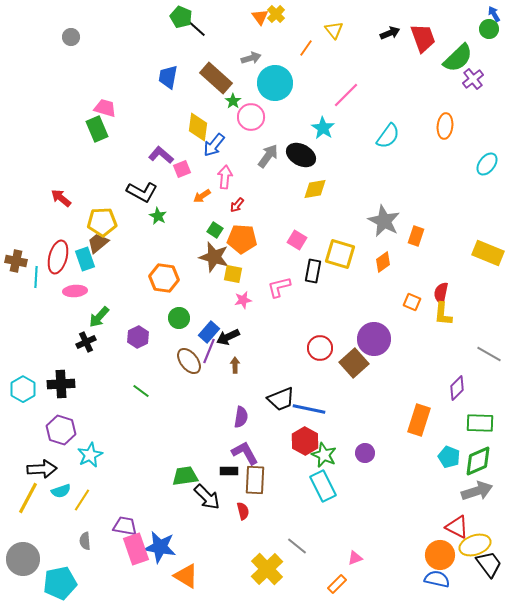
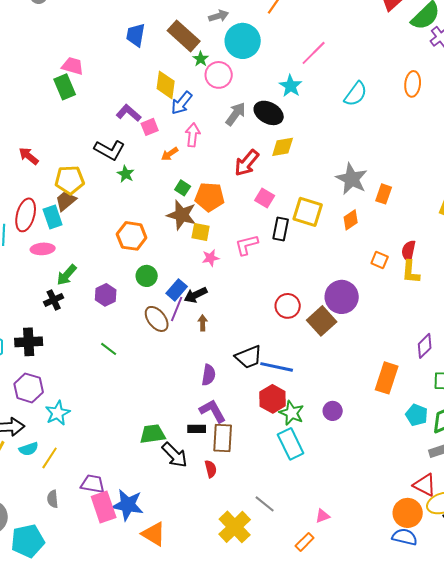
red arrow: (237, 205) -> (247, 163), moved, size x1.8

